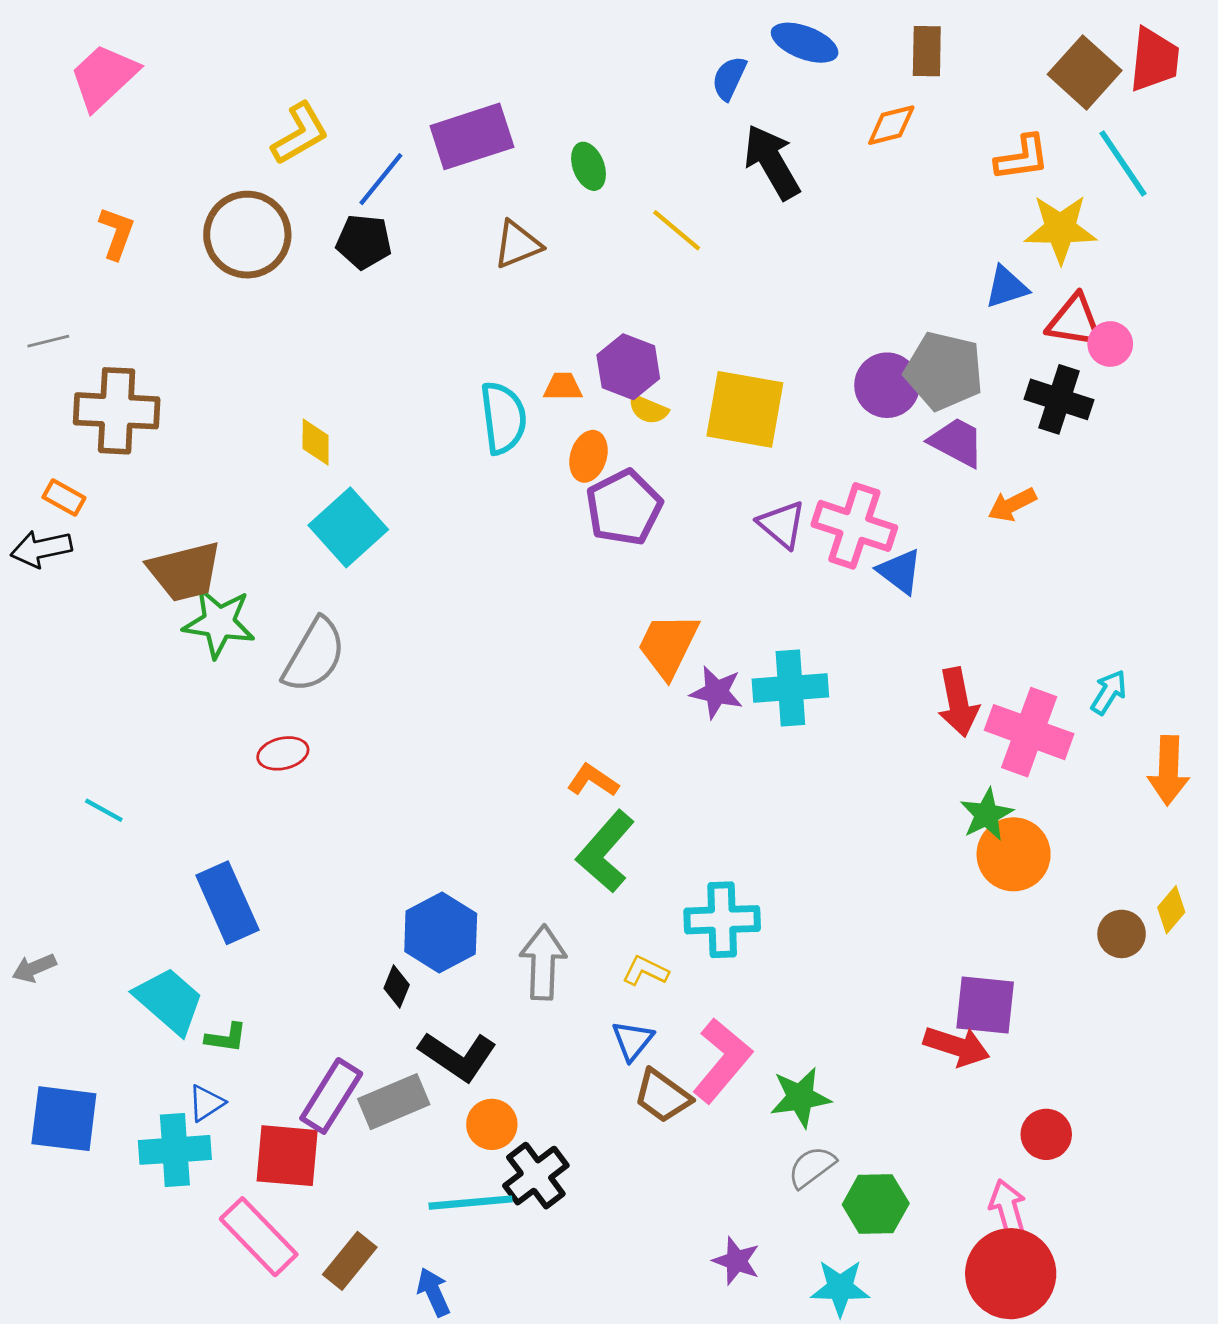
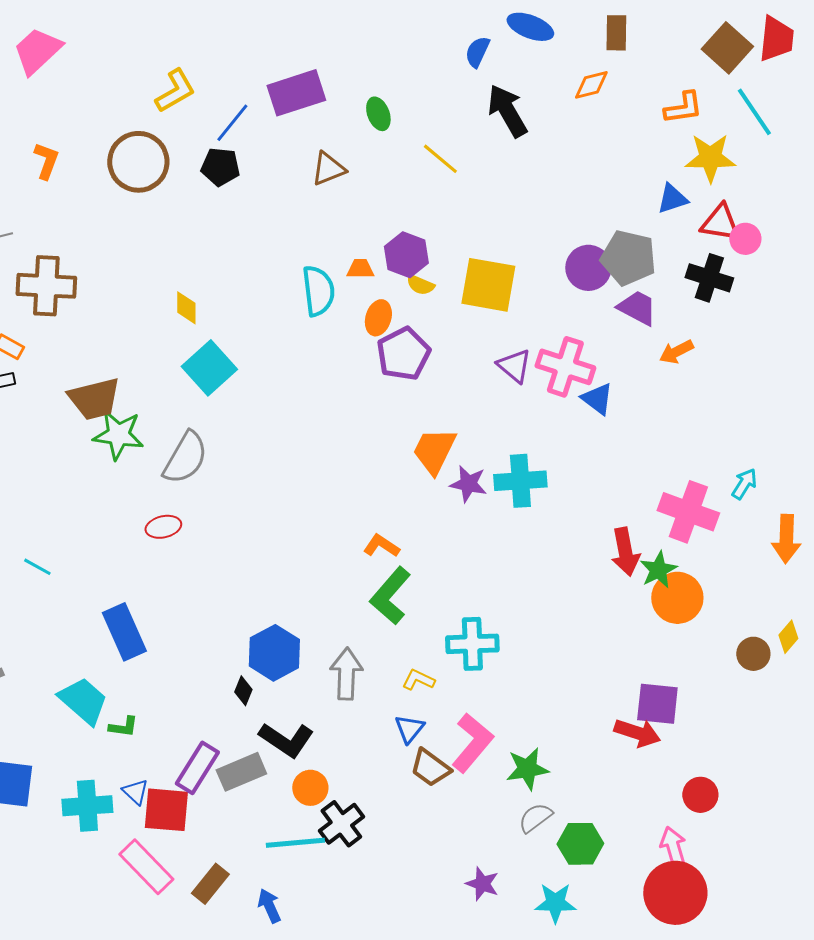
red arrow: (958, 702) -> (625, 552), moved
blue triangle: (206, 1103) -> (135, 792), moved, turned -44

